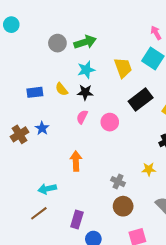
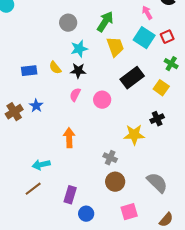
green arrow: (85, 42) -> (105, 22), moved, turned -40
gray circle: (57, 43) -> (68, 23), moved
yellow star: (149, 169) -> (134, 135), moved, size x1.5

